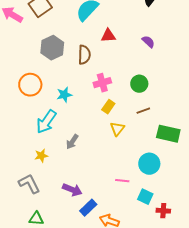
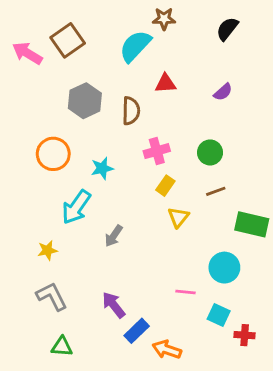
purple semicircle: (148, 42) -> (223, 92), turned 96
yellow star: (41, 156) -> (47, 250), moved
purple arrow: (72, 190) -> (114, 305), turned -150

